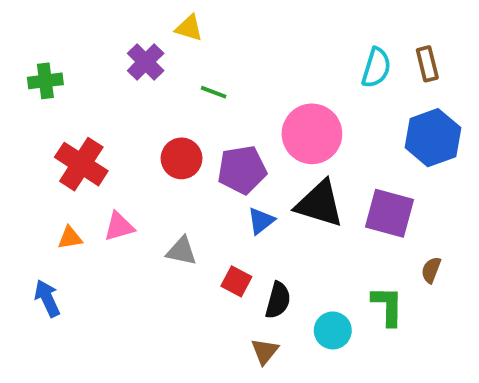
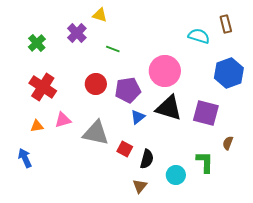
brown rectangle: (427, 64) -> (226, 24), moved
cyan semicircle: (376, 68) -> (199, 36), turned -90
green cross: (45, 81) -> (37, 43), moved, turned -36
gray triangle: (182, 251) -> (96, 133), size x1.6

